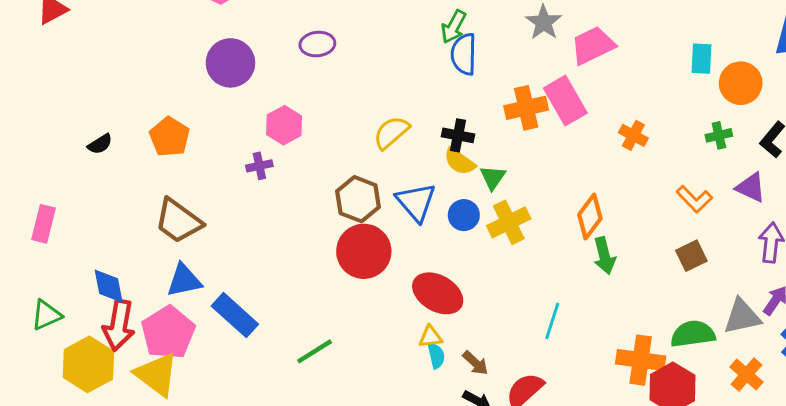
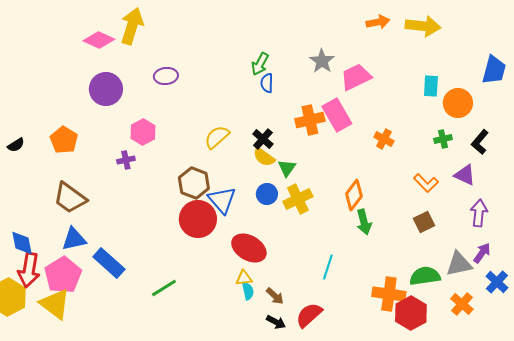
blue semicircle: (464, 54) -> (267, 83), size x0.7
black cross: (458, 135) -> (263, 139), turned 30
blue triangle: (416, 202) -> (222, 200), moved

